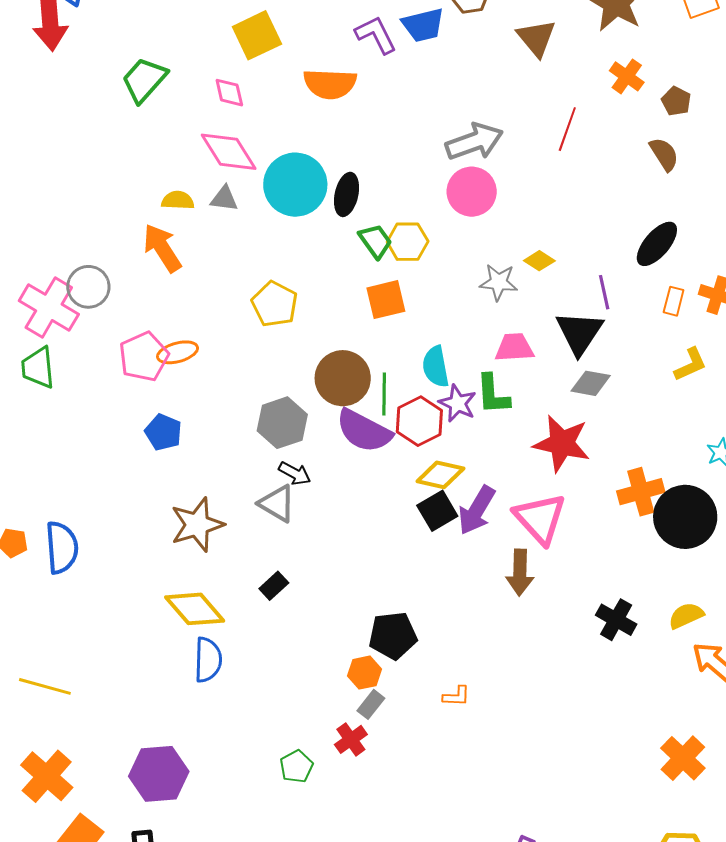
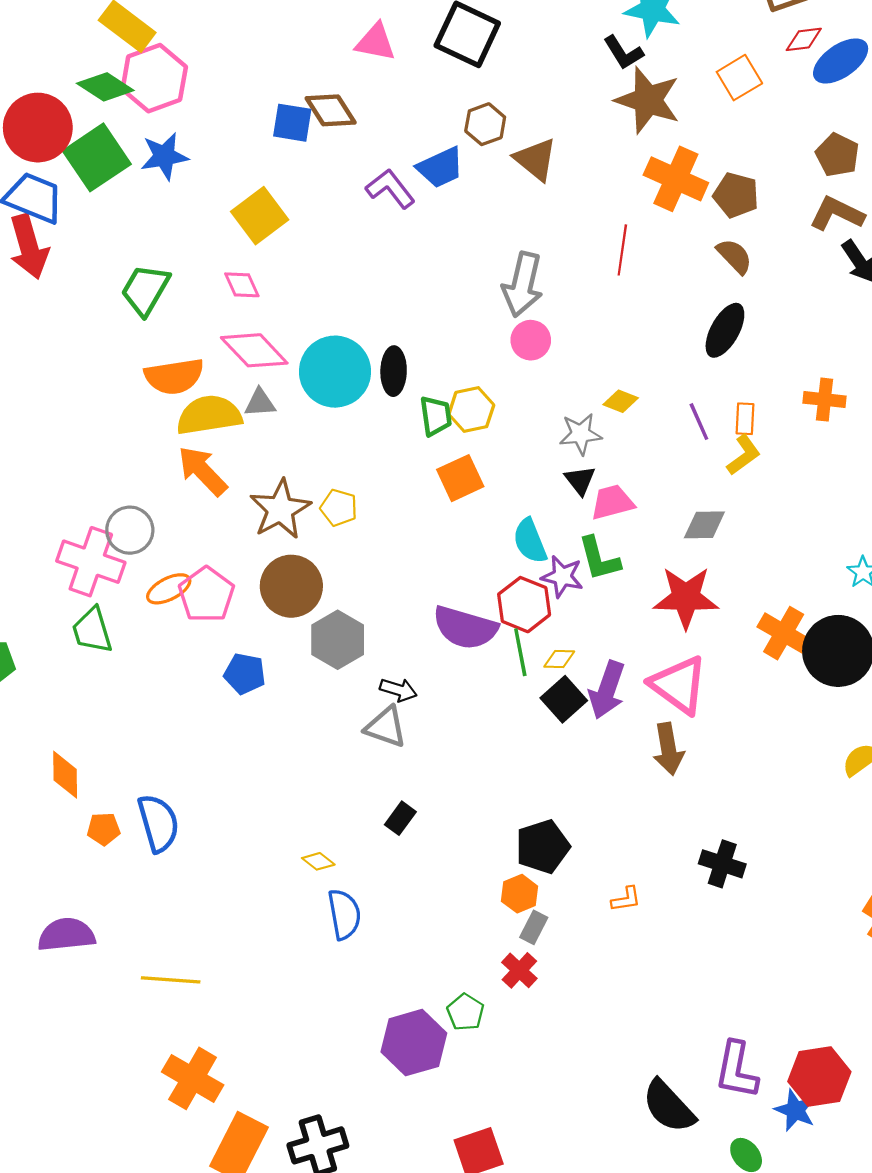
brown triangle: (536, 38) -> (536, 159), moved
orange cross: (627, 76) -> (676, 179), size x1.6
orange semicircle: (330, 84) -> (174, 376), moved
brown pentagon: (676, 101) -> (736, 195), size x1.4
gray arrow: (474, 142) -> (523, 284), turned 134
pink circle: (472, 192) -> (531, 340), size x0.7
yellow semicircle: (178, 200) -> (209, 415), size x1.8
green trapezoid: (375, 241) -> (436, 416), turned 39
black ellipse: (657, 244) -> (725, 330), moved
orange rectangle: (674, 301) -> (745, 419), moved
yellow pentagon: (275, 304) -> (339, 508), size x0.7
black triangle: (579, 333) -> (580, 480), moved, size x0.6
orange ellipse: (178, 352) -> (169, 589), moved
yellow L-shape: (690, 364) -> (744, 455), moved
brown circle: (343, 378) -> (291, 586), moved
green line: (384, 394) -> (520, 652), moved
gray hexagon: (282, 423) -> (338, 640), moved
yellow diamond: (440, 475) -> (559, 659), size x0.6
orange cross: (641, 492) -> (784, 633), turned -33
brown star: (197, 525) -> (280, 509), moved
yellow diamond: (195, 609) -> (318, 861), size x0.5
black cross: (616, 620) -> (722, 864), moved
purple hexagon: (159, 774) -> (414, 1043), moved

